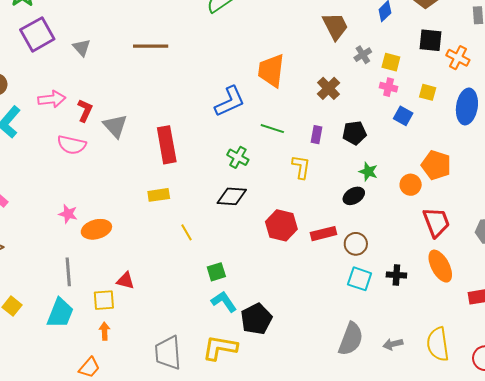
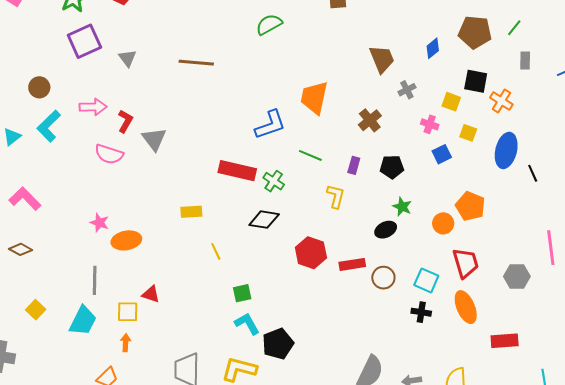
yellow square: (391, 62) -> (451, 102), moved
blue square: (403, 116) -> (442, 154), turned 30
red rectangle: (167, 145) -> (237, 171), moved, turned -72
cyan square: (360, 279) -> (426, 280), moved

